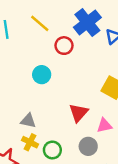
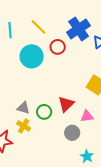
cyan circle: (42, 75) -> (32, 56), moved, size x1.5
green circle: (52, 150) -> (44, 112), moved

